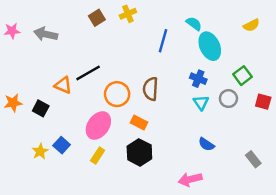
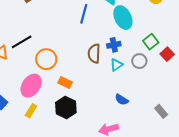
blue cross: (198, 79) -> (114, 45), turned -32
brown semicircle: (151, 89) -> (94, 54), moved
red square: (263, 102) -> (167, 54), moved, turned 32
cyan triangle: (201, 103) -> (116, 65), turned 32

